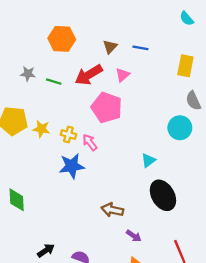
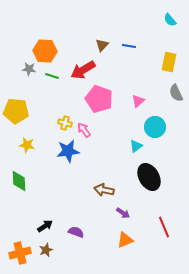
orange hexagon: (62, 39) -> (45, 51), moved
pink triangle: (122, 75) -> (138, 101), moved
cyan circle: (180, 128) -> (155, 127), moved
yellow star: (41, 129) -> (27, 145), moved

